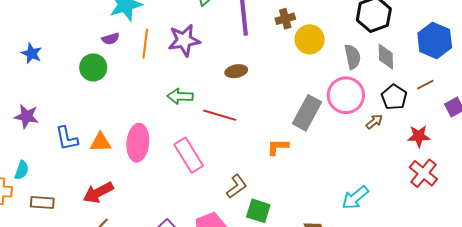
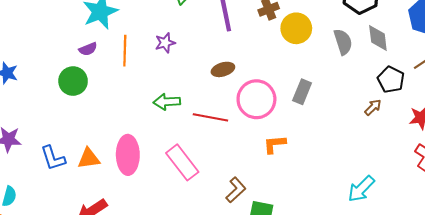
purple star: (184, 40) -> (165, 43), size x0.6
pink circle: (346, 95) -> (256, 99), moved
gray rectangle: (307, 113) -> (302, 92), moved, size x0.7

